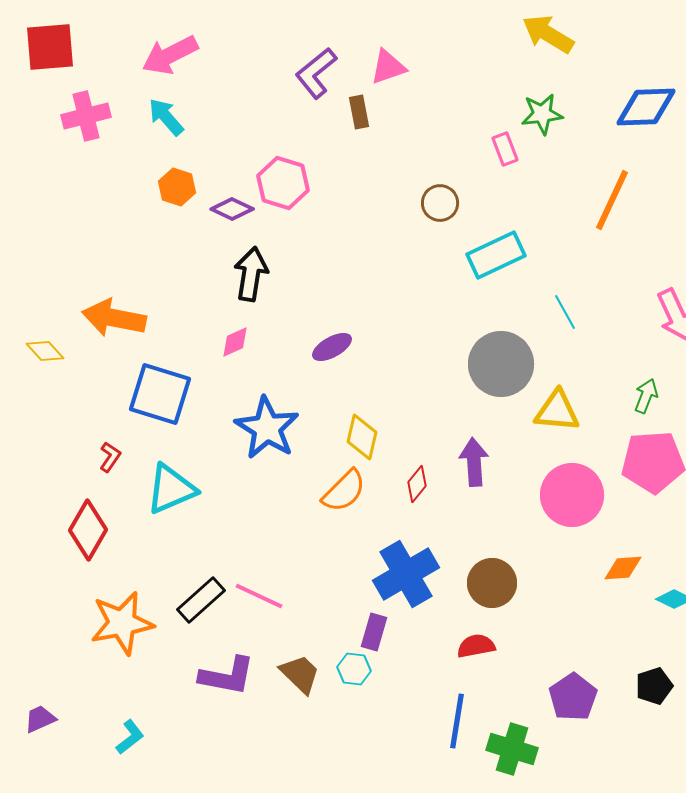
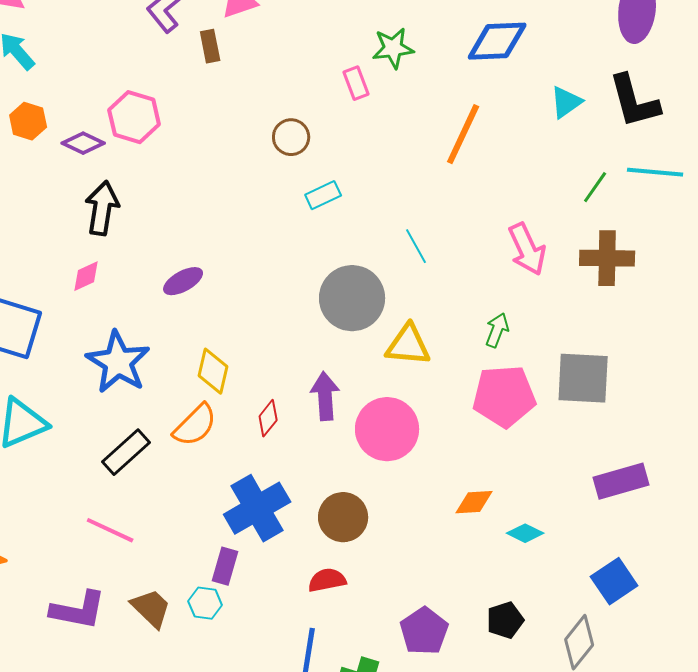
cyan rectangle: (496, 255) -> (323, 195), moved, size x0.6
pink circle: (572, 495) -> (387, 429), moved
black rectangle: (201, 600) -> (126, 452), moved

